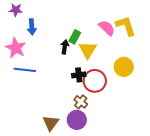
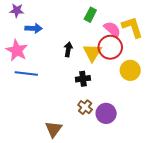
blue arrow: (32, 27) -> (34, 28), turned -84
green rectangle: (75, 37) -> (90, 15), moved
red circle: (95, 81) -> (110, 47), moved
purple circle: (77, 120) -> (106, 113), moved

